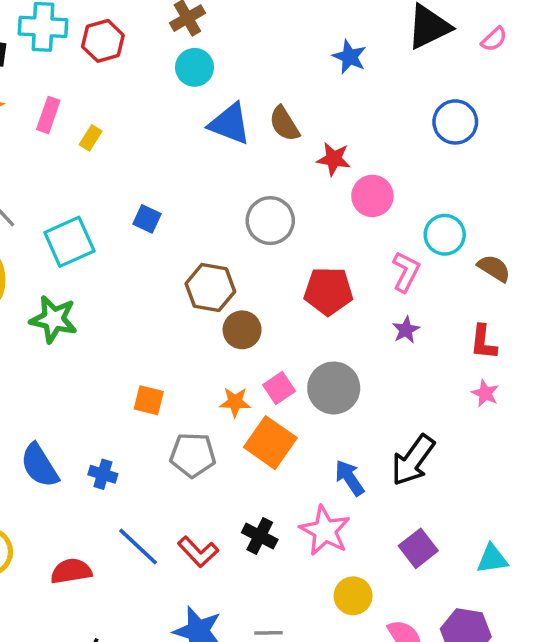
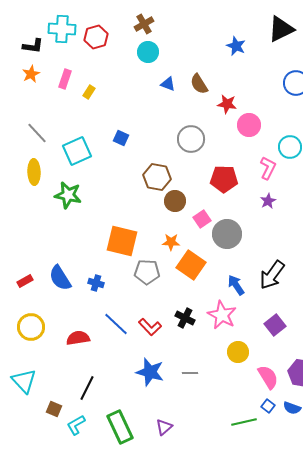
blue triangle: (230, 124) -> (168, 84), size x0.6
pink square: (279, 388) -> (202, 219), moved
orange square: (149, 400) -> (122, 241), size x1.8

